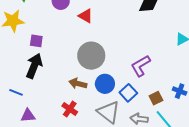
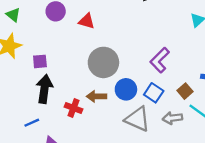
blue line: (16, 92) -> (32, 123), turned -32
red cross: (70, 109) -> (74, 108), moved

